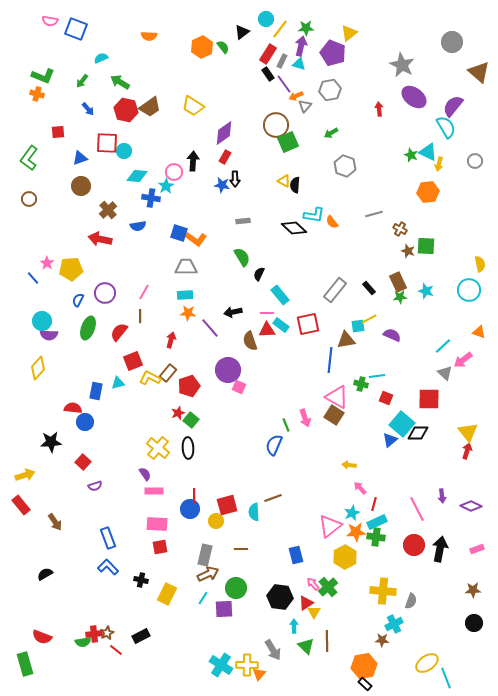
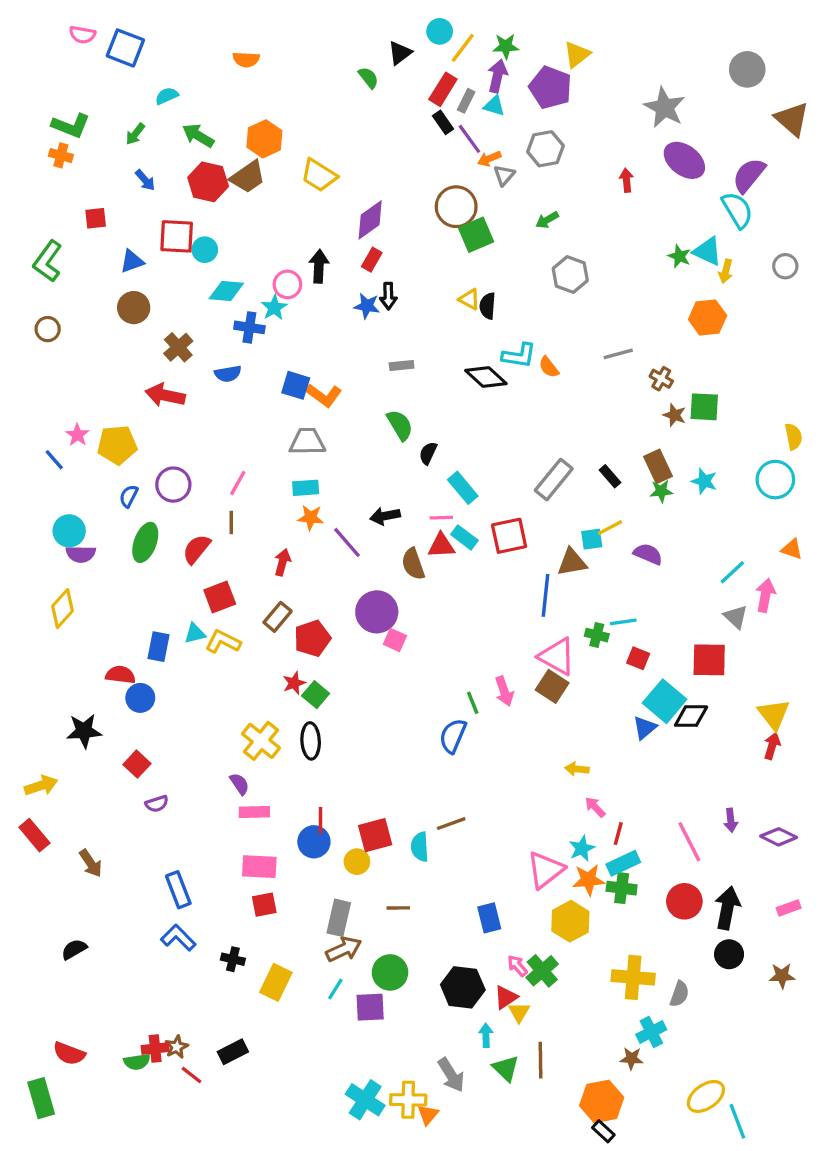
orange hexagon: (202, 47) -> (264, 139), moved
pink arrow: (463, 360) -> (765, 595), turned 138
yellow L-shape: (150, 378) -> (223, 642), moved
black circle: (474, 623) -> (729, 954), moved

